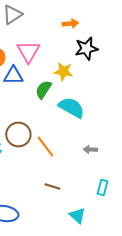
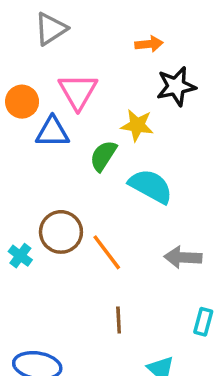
gray arrow: (90, 150) -> (183, 257), size x1.5
brown line: (52, 186) -> (119, 320), turned 70

